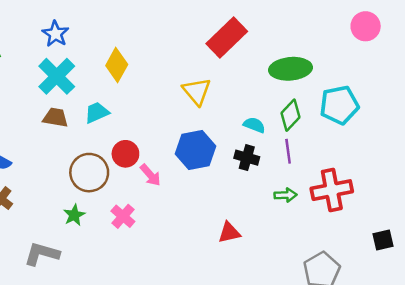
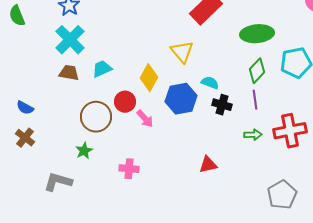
yellow diamond: (117, 65) -> (149, 78), moved
cyan semicircle: (254, 125) -> (210, 83), moved
pink cross: (123, 216) -> (129, 169), moved, turned -36

